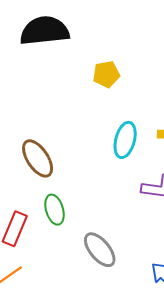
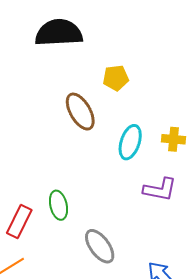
brown ellipse: (38, 158) -> (80, 112), moved

